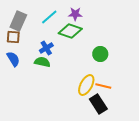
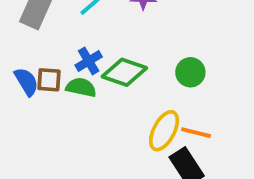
green diamond: (70, 31) -> (124, 72), moved
brown square: (13, 37) -> (49, 80), moved

